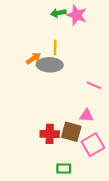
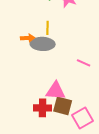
orange arrow: (33, 58) -> (28, 38), turned 32
pink triangle: (86, 116) -> (56, 91), moved, size x1.5

